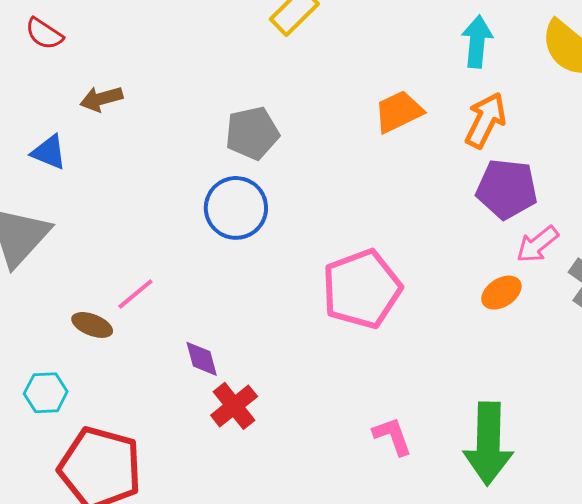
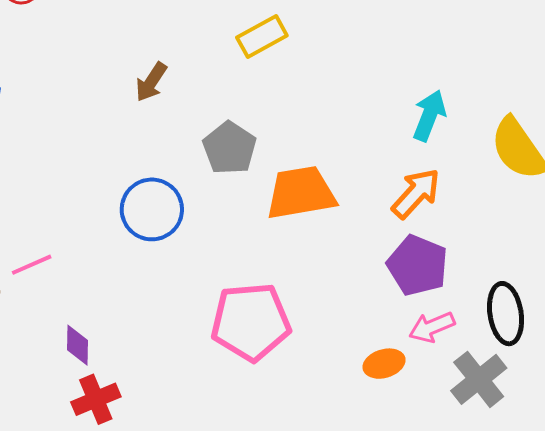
brown arrow: (101, 99) -> (151, 82), moved, turned -57
orange trapezoid: (399, 112) -> (301, 193), moved, size x1.4
gray pentagon: (252, 133) -> (230, 148), moved, turned 30

